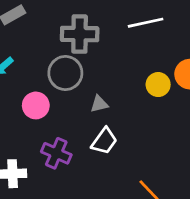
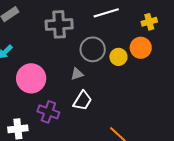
gray circle: (65, 73) -> (93, 49), moved
pink circle: (36, 105) -> (31, 78), size x1.5

